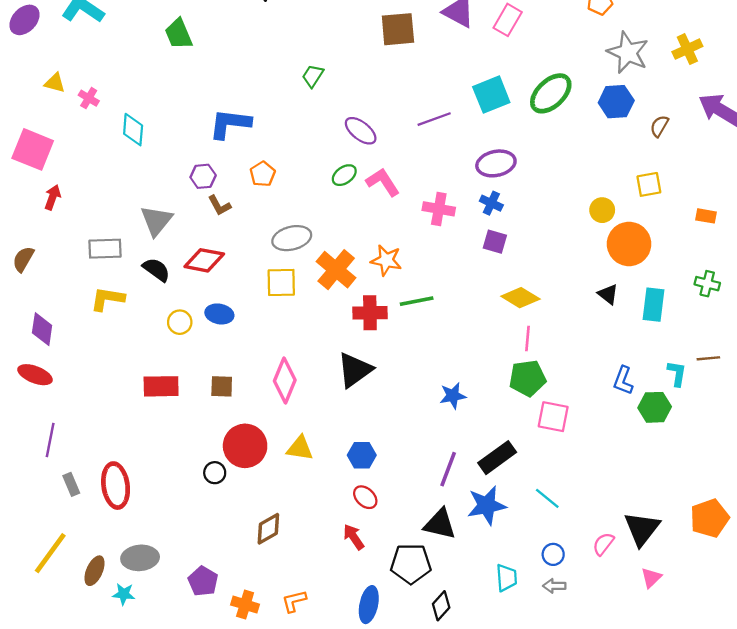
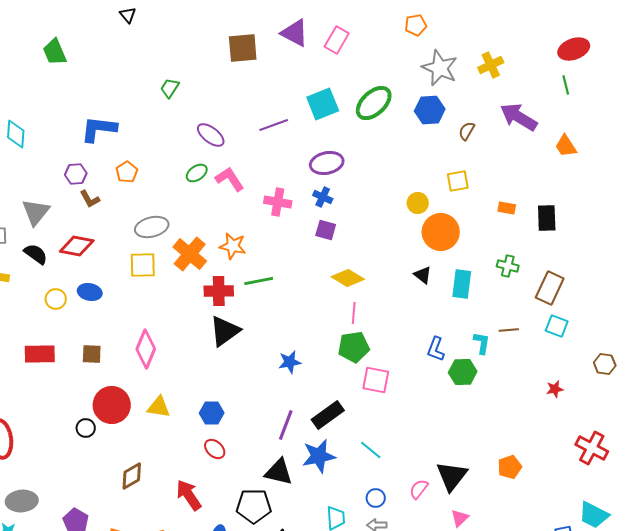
black triangle: (355, 370) -> (225, 331), moved
orange pentagon: (710, 518) -> (510, 467), size x0.7
red arrow: (354, 537) -> (189, 495), moved, size x1.4

